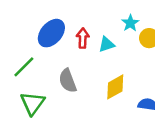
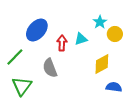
red arrow: (83, 38) -> (62, 43), moved
yellow diamond: (115, 87) -> (102, 64), moved

